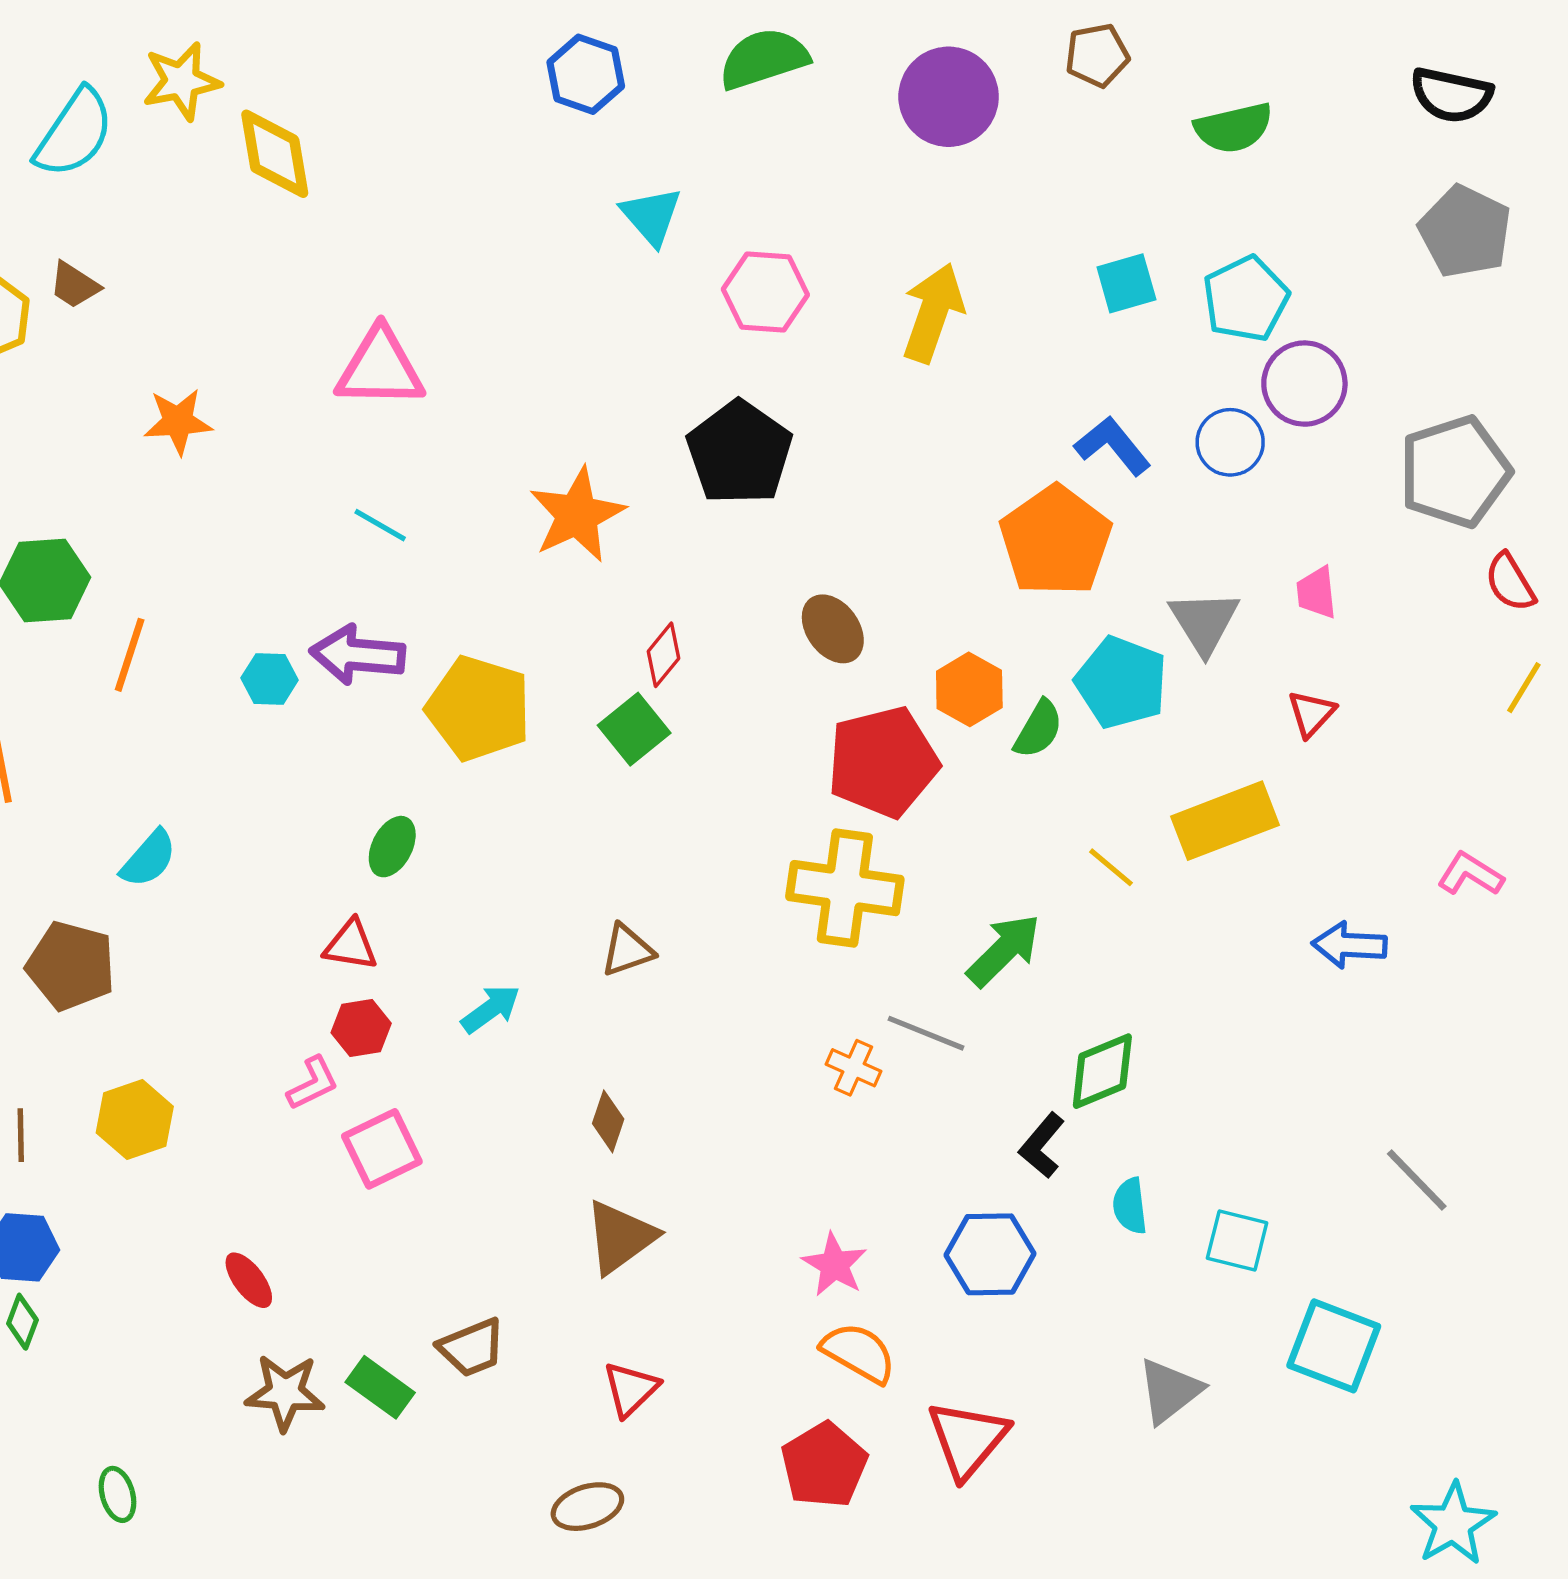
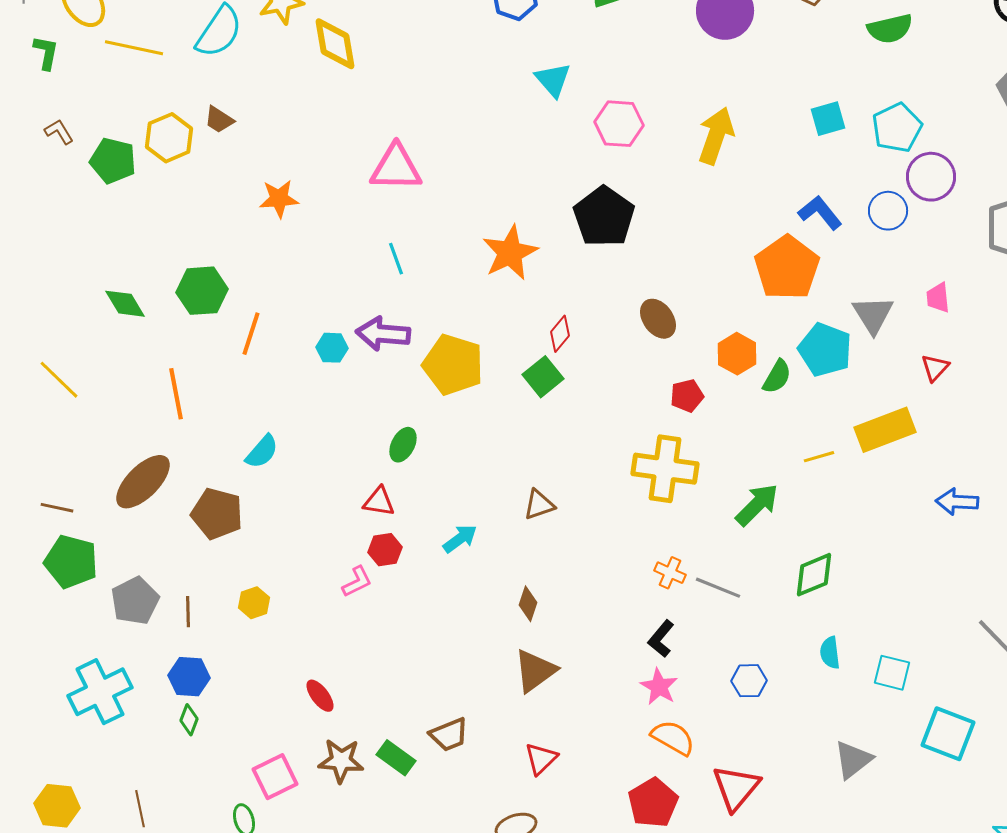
cyan line: (380, 525) -> (396, 259), turned 40
red pentagon: (883, 762) -> (687, 396), size x0.5
yellow line: (1111, 867) -> (819, 457), turned -56
gray line: (926, 1033) -> (718, 588), moved
yellow hexagon: (135, 1120) -> (254, 603), size x0.7
black L-shape: (1042, 1145) -> (661, 639), moved
pink square: (382, 1149) -> (275, 777), moved
blue hexagon: (990, 1254) -> (749, 681), size x0.7

